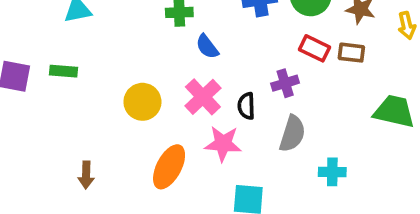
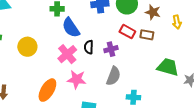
blue semicircle: (207, 47) -> (71, 28), size x1.5
yellow circle: (142, 102) -> (27, 47), moved
black semicircle: (246, 106) -> (89, 47), moved

